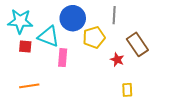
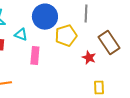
cyan triangle: (48, 36) -> (21, 35), size x0.6

